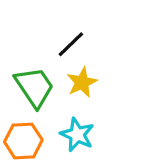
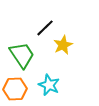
yellow star: (82, 82) -> (63, 45), moved

